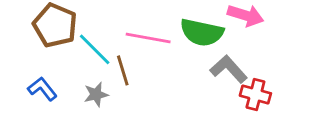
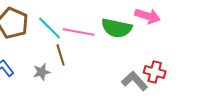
cyan line: (95, 49) -> (50, 28), moved
gray L-shape: (229, 69) -> (135, 81), moved

